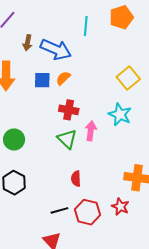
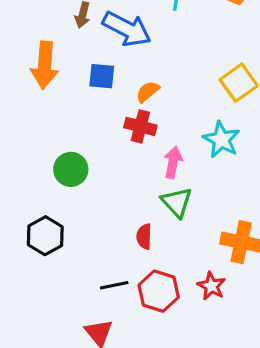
orange semicircle: (63, 78) -> (148, 92), moved
green circle: (14, 139) -> (71, 169), moved
green triangle: (67, 139) -> (177, 202), moved

